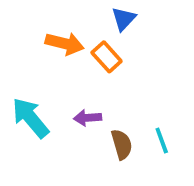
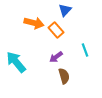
purple arrow: (87, 118) -> (56, 57), moved, turned -32
cyan line: (162, 141) -> (85, 50), moved

